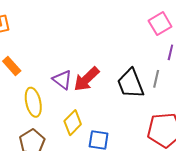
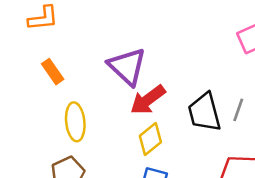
purple triangle: (62, 80) -> (127, 66), moved, size x1.5
yellow diamond: (73, 123) -> (150, 139), moved

